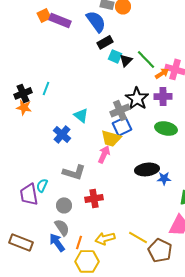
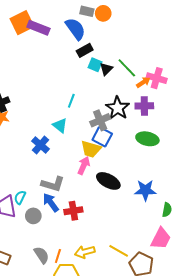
orange square: (44, 15) -> (22, 23), size x1.6
cyan line: (46, 88) -> (71, 101), moved
blue square: (122, 126) -> (102, 137), turned -36
black ellipse: (147, 169) -> (108, 181), moved, turned 35
blue star: (164, 178) -> (145, 190), size x1.5
gray circle: (64, 205) -> (33, 216), moved
gray semicircle: (62, 227) -> (42, 255), moved
blue arrow: (57, 242) -> (51, 203), moved

